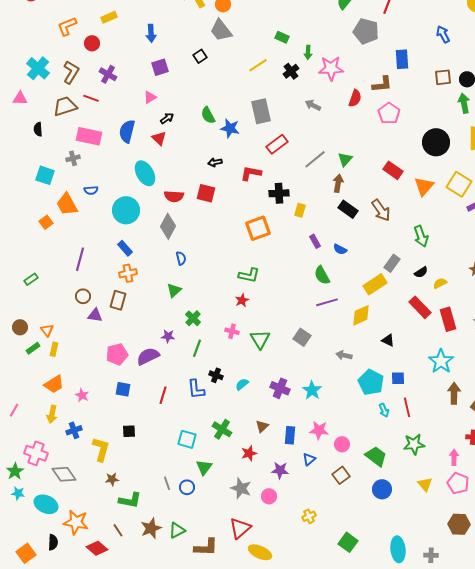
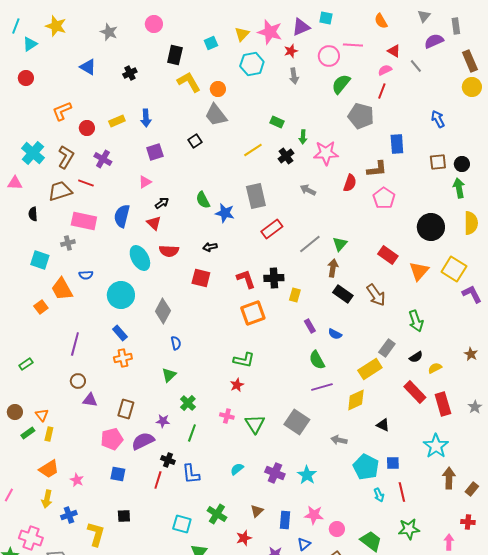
yellow rectangle: (109, 17) -> (117, 121), moved
red L-shape: (251, 173) -> (246, 279), moved, turned 60
red semicircle: (174, 196) -> (169, 251), moved
brown rectangle: (118, 300) -> (126, 409), moved
gray square: (302, 337) -> (297, 422), size x1.4
black cross: (216, 375) -> (168, 460), moved

